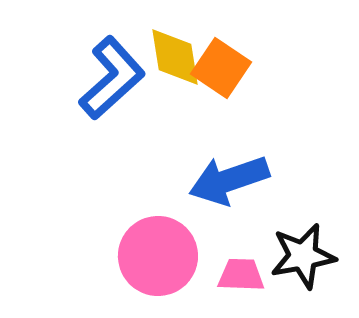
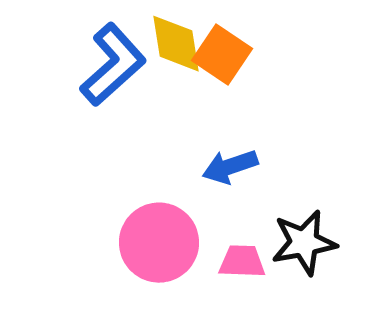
blue arrow: (229, 180) -> (230, 167), size x0.7

